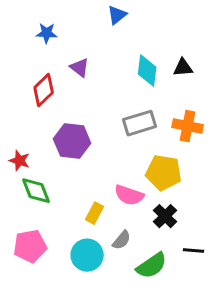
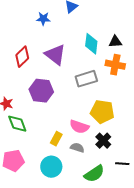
blue star: (47, 33) -> (43, 19), moved
purple triangle: (80, 68) -> (55, 55), moved, size x1.6
orange cross: (188, 126) -> (115, 65), moved
gray semicircle: (122, 240) -> (77, 148), moved, turned -112

